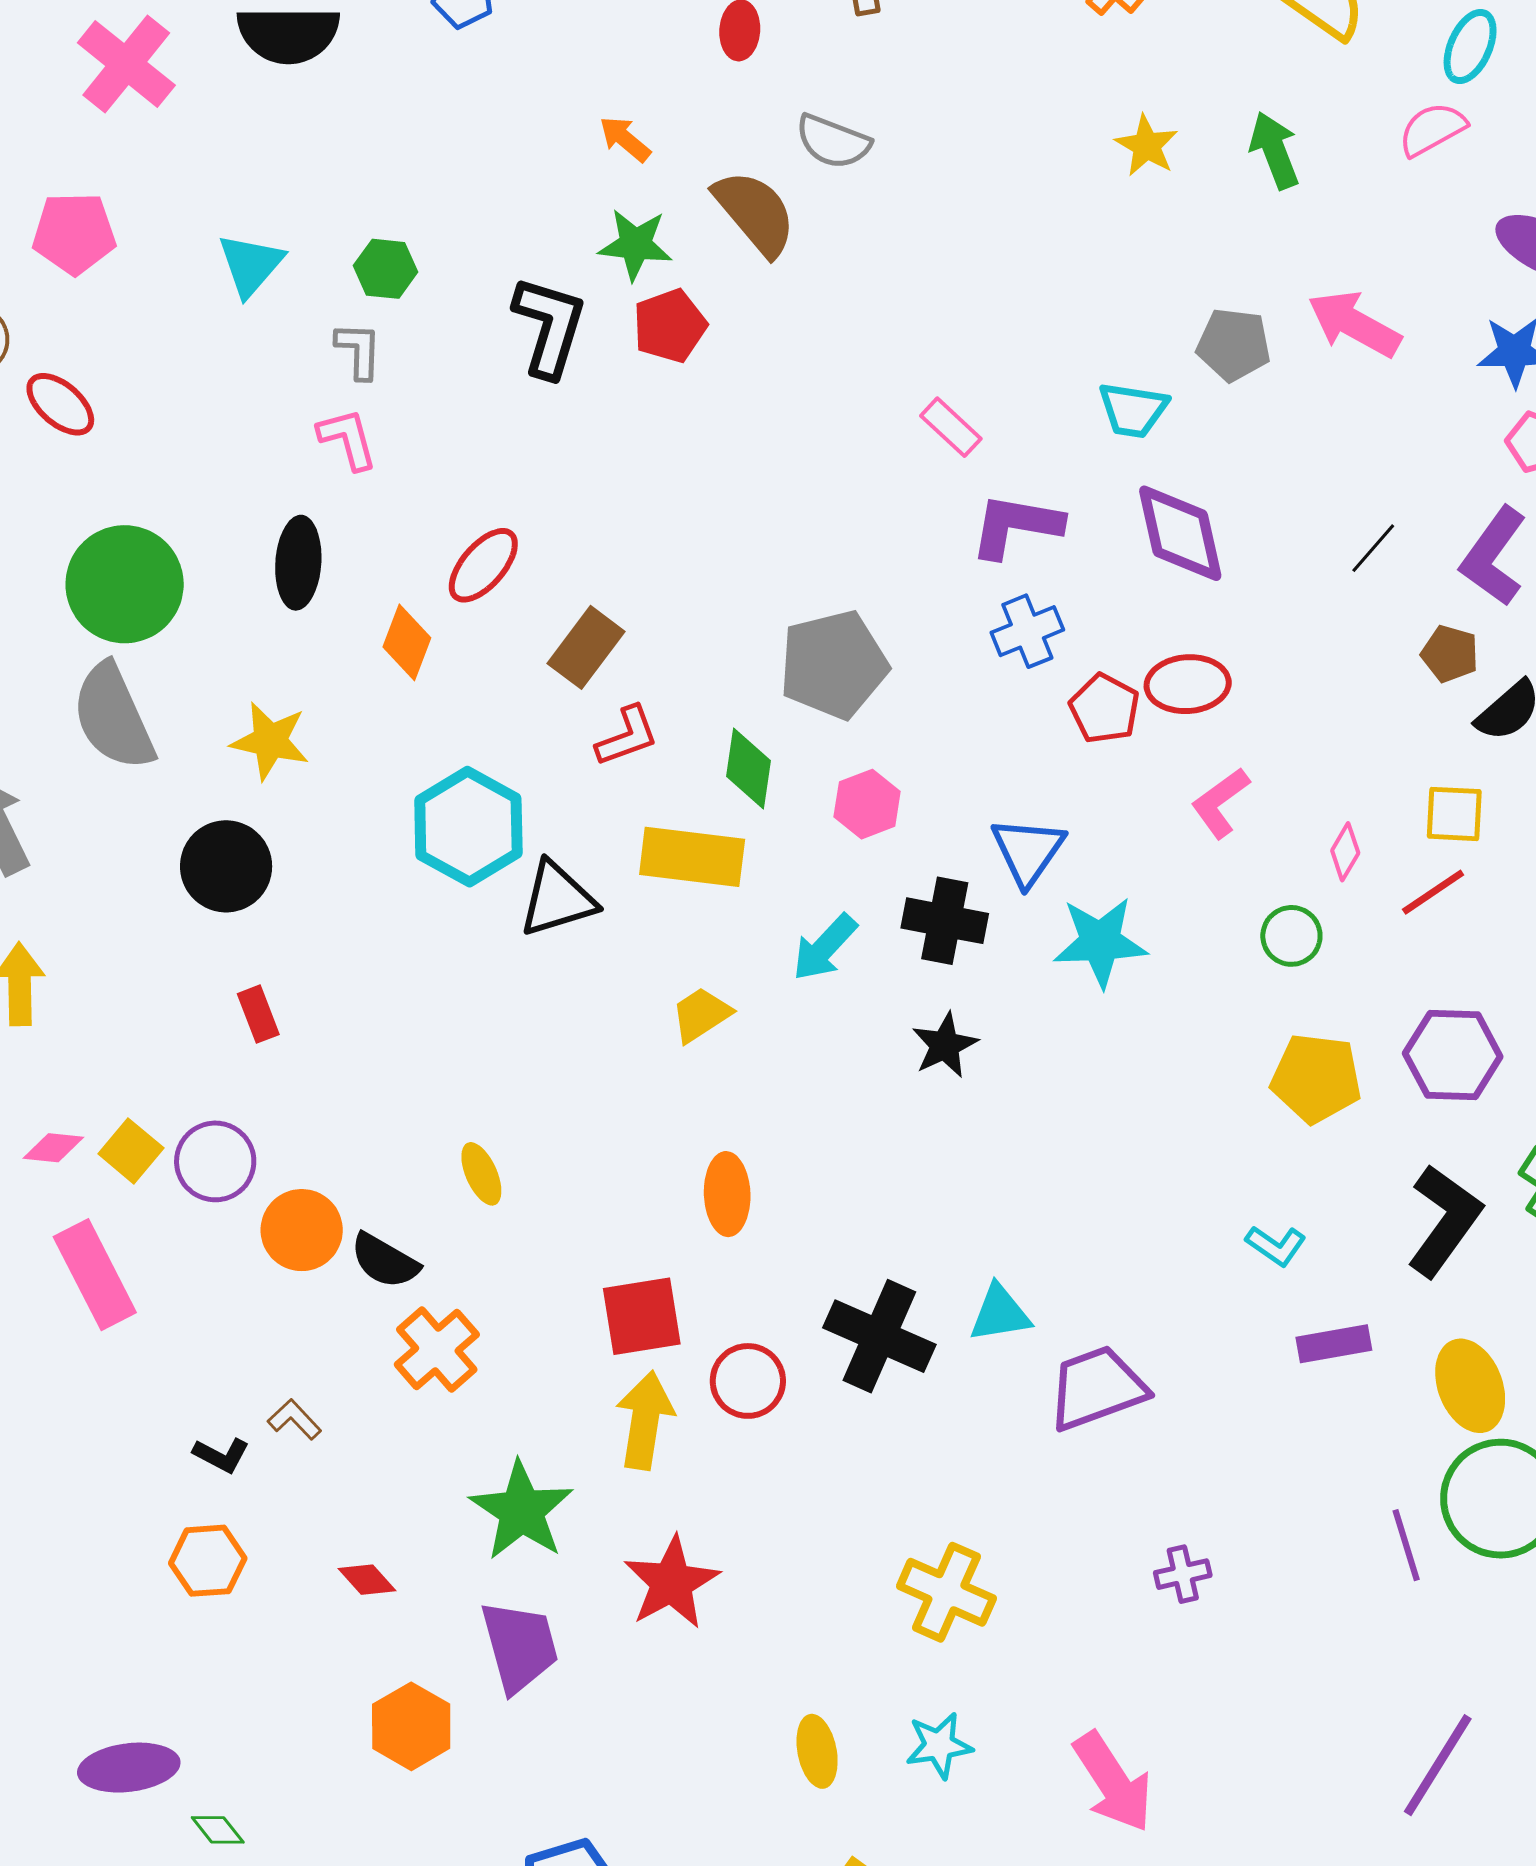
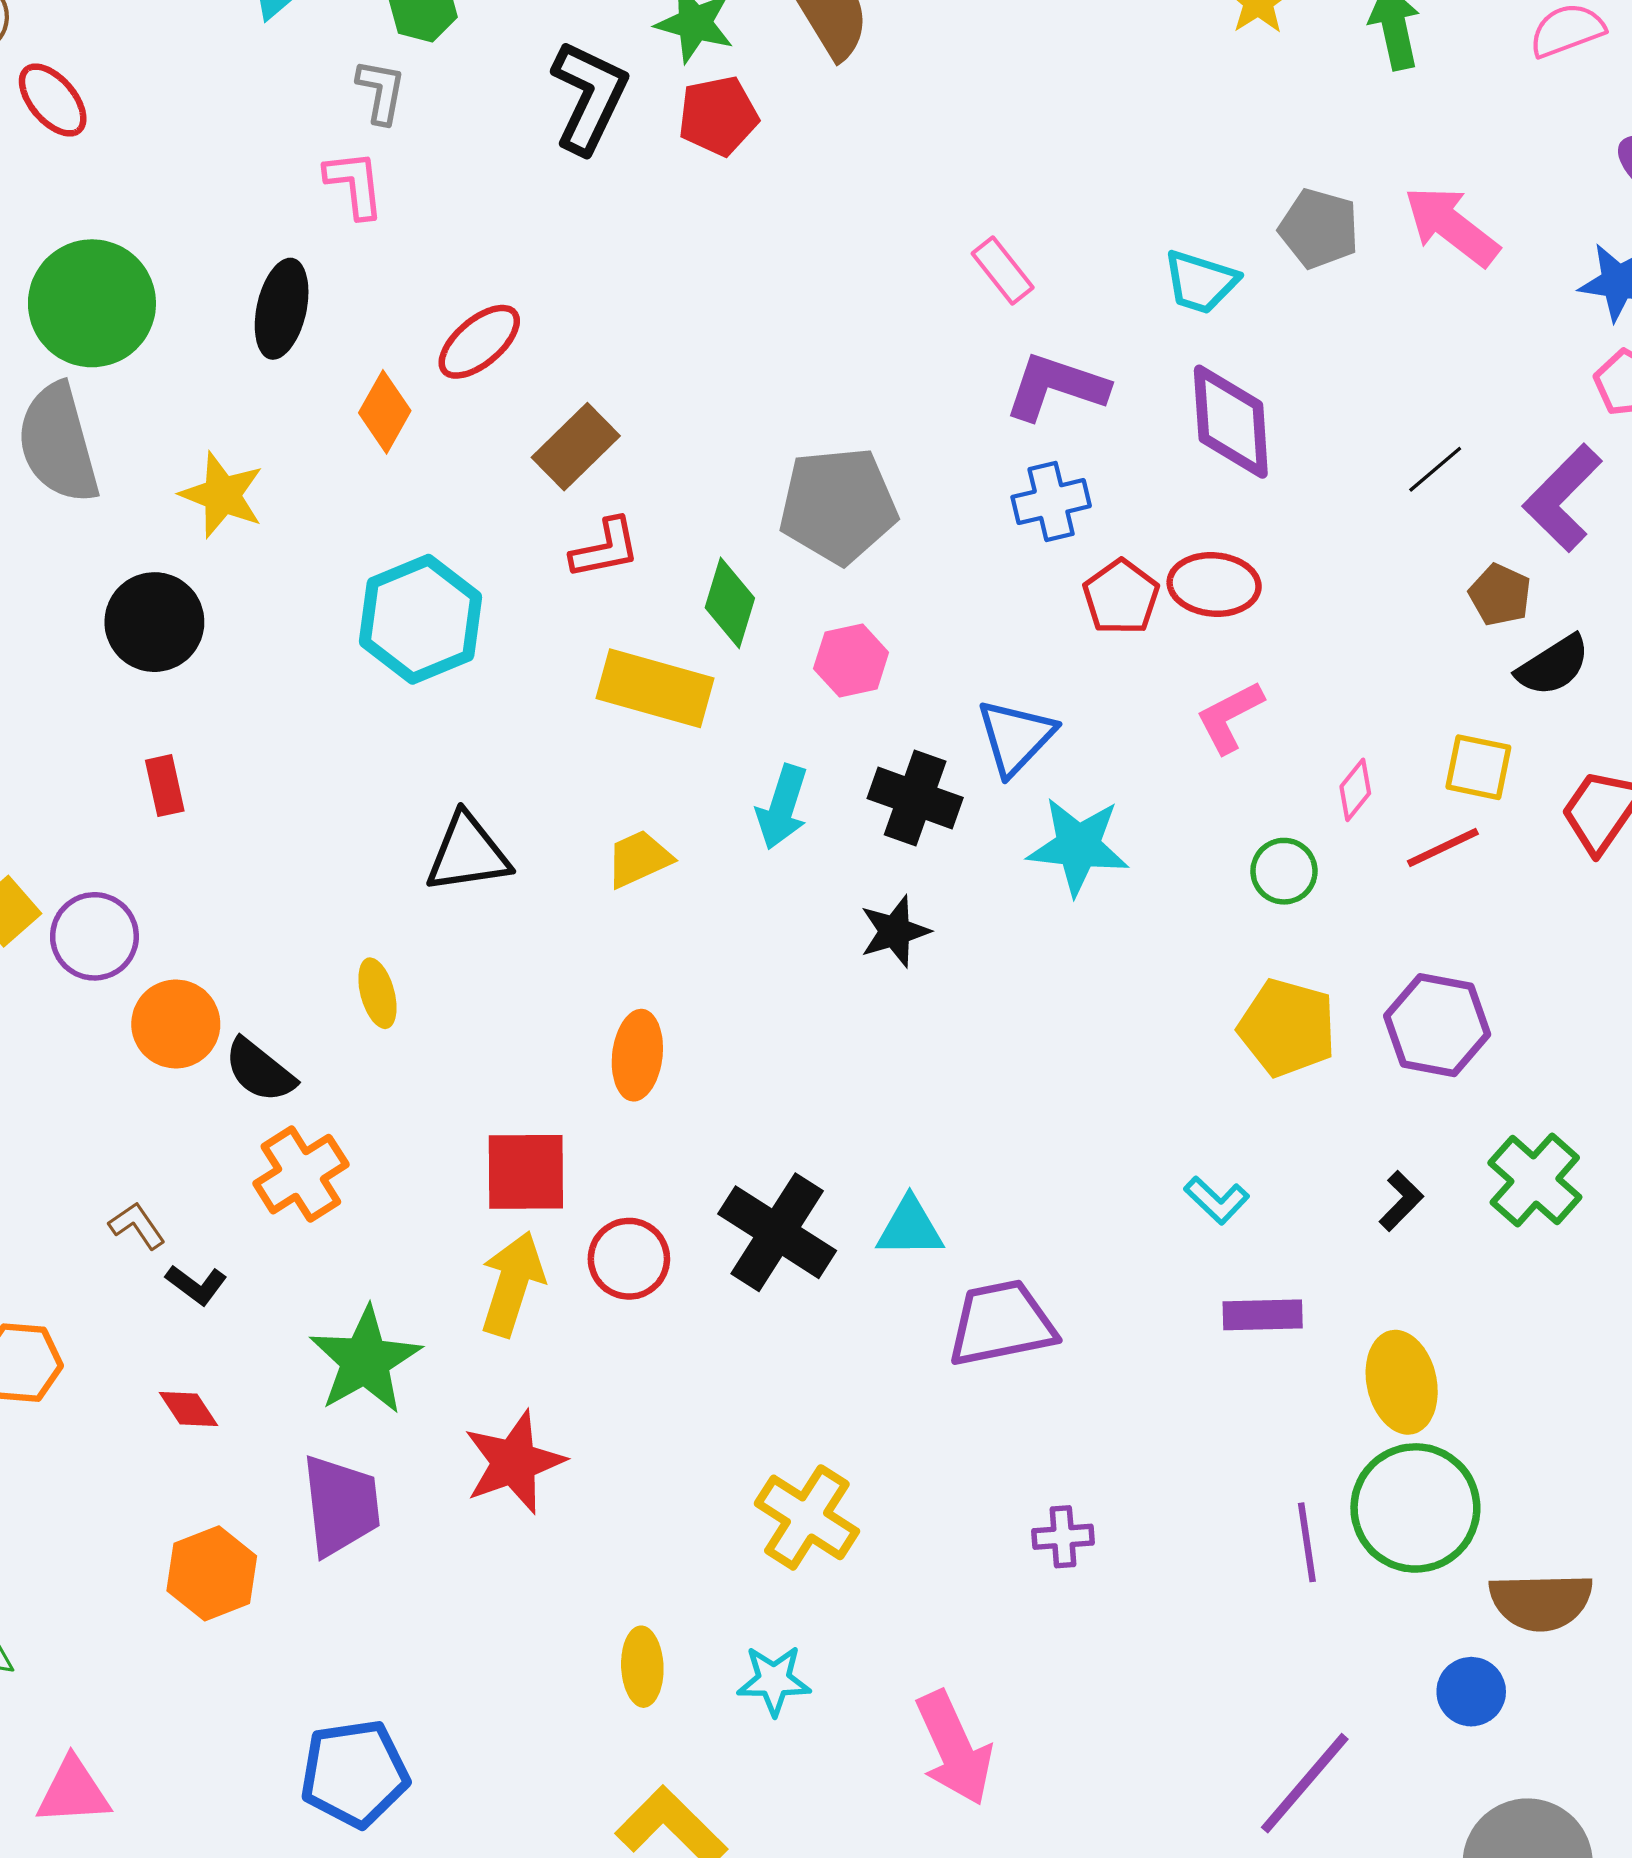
black triangle: (557, 899) -> (468, 853), moved
cyan arrow: (825, 947) -> (782, 807), turned -34
black L-shape: (1444, 1220) -> (1401, 1201), size x0.5
black L-shape: (221, 1455) -> (196, 1285), moved

